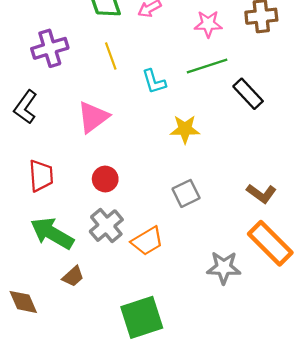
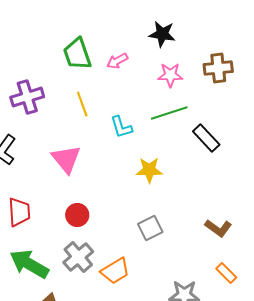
pink triangle: (93, 117) -> (66, 159), turned -32
orange rectangle: (270, 243) -> (226, 273), size x0.5

